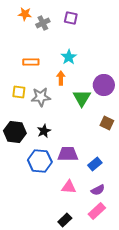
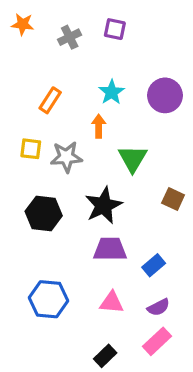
orange star: (25, 14) -> (23, 24), moved
orange rectangle: (31, 62) -> (50, 100), turned -56
purple circle: (104, 85) -> (165, 95), moved
black star: (44, 131) -> (104, 205), moved, size x1.6
black hexagon: (15, 132) -> (44, 213), moved
blue hexagon: (40, 161) -> (49, 299), moved

